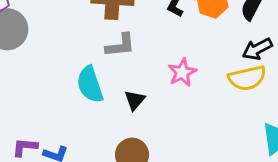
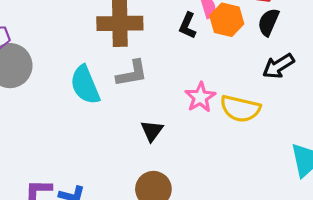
yellow semicircle: (247, 78) -> (240, 109), moved, turned 30
cyan semicircle: (90, 84) -> (85, 85), moved

